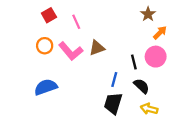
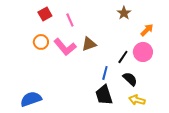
brown star: (148, 14) -> (124, 13), moved
black line: (134, 62) -> (123, 57), turned 48
blue semicircle: (46, 87) -> (31, 99), moved
black trapezoid: (113, 103) -> (104, 95), turned -35

